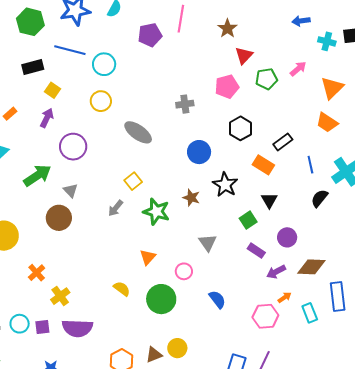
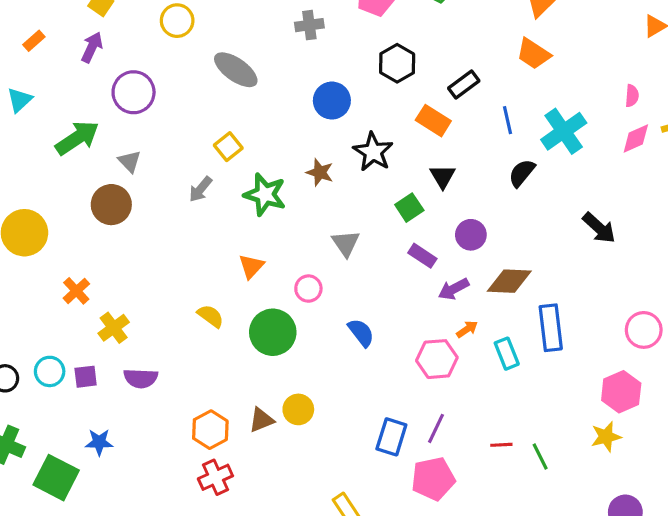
purple semicircle: (77, 328) -> (141, 378), size x0.7

